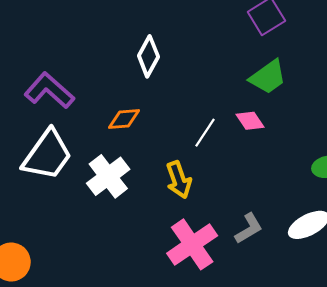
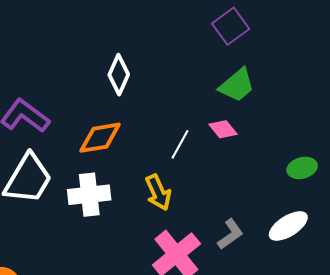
orange diamond: (124, 119) -> (100, 138), size x1.4
white cross: (108, 176) -> (89, 195), turned 36

